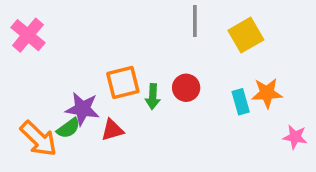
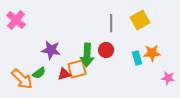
gray line: (195, 21) -> (111, 23), moved
orange square: (123, 82) -> (77, 69), moved
green arrow: (153, 97) -> (87, 55), size x1.6
purple star: (82, 109) -> (51, 50), moved

